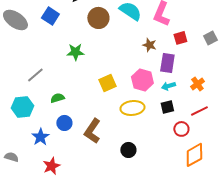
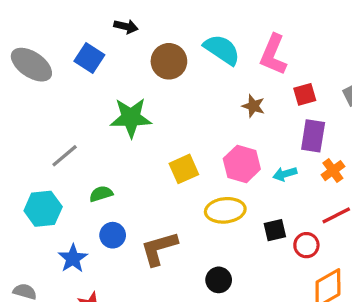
green star: (75, 52) -> (131, 118), size x1.4
purple rectangle: (167, 63) -> (313, 136), moved
black square: (167, 107) -> (275, 230), moved
brown L-shape: (92, 131) -> (159, 248), turned 40

